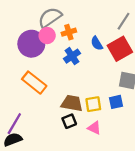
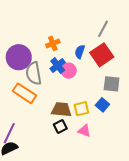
gray semicircle: (50, 18) -> (34, 73), moved, turned -60
pink circle: (47, 36) -> (69, 71), moved
blue semicircle: (97, 43) -> (80, 52), turned 56
blue square: (116, 102) -> (102, 105), turned -32

